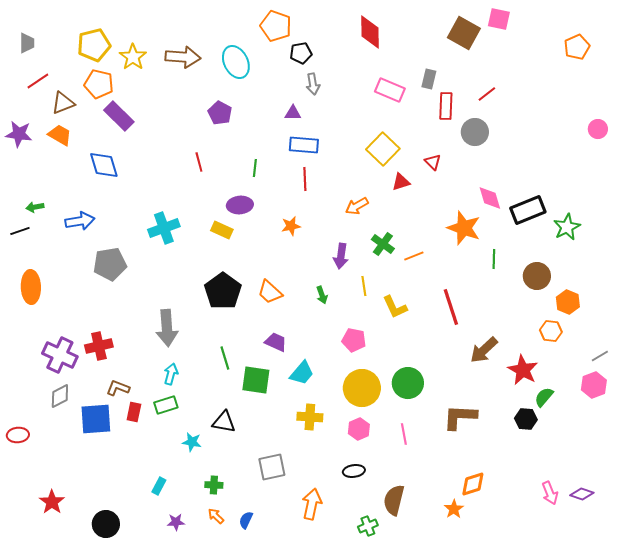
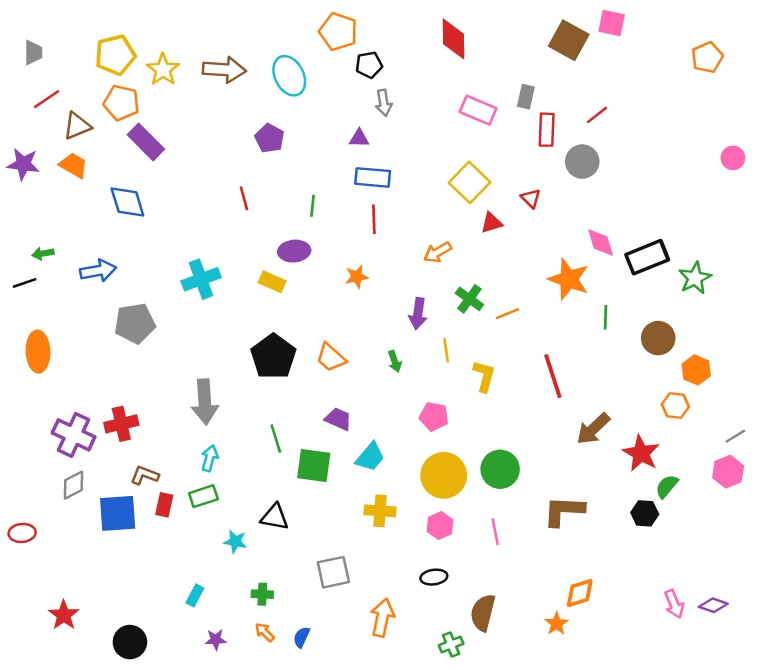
yellow L-shape: (395, 307) -> (484, 376), turned -140

